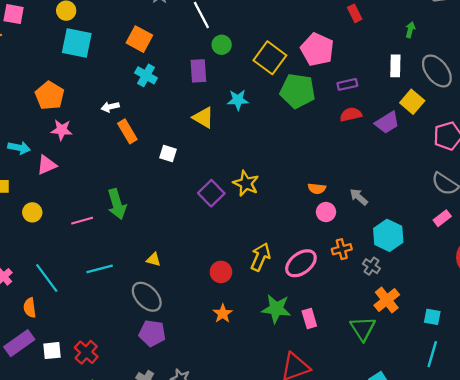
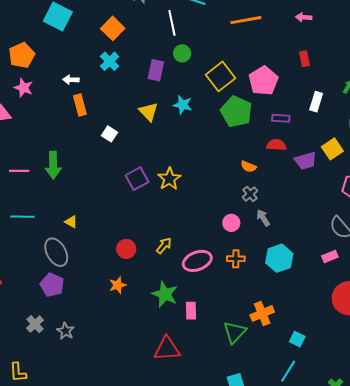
white rectangle: (395, 66) -> (316, 102), moved
orange semicircle: (317, 189) -> (248, 167), moved
yellow arrow: (260, 257) -> (164, 246), size x0.7
gray cross: (371, 266) -> (250, 194), moved

